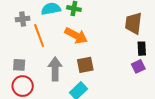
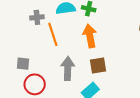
orange arrow: (76, 36) -> (90, 36), turned -130
gray square: (19, 65) -> (23, 64), moved

